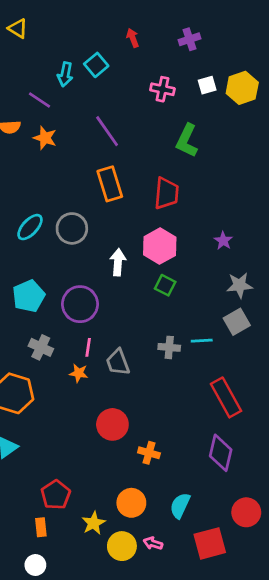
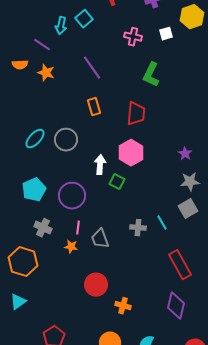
yellow hexagon: (242, 88) -> (192, 17), moved
orange rectangle: (110, 184) -> (94, 107), size x0.7
purple star: (223, 241) -> (185, 154), moved
green square: (165, 285) -> (117, 182), moved
cyan line: (202, 341) -> (162, 223), turned 63

